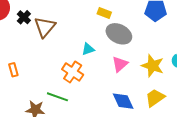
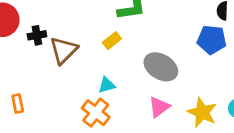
yellow rectangle: (104, 13) -> (112, 41), moved, turned -64
black cross: (24, 17) -> (37, 35), turned 32
cyan triangle: (88, 49) -> (107, 85), moved

